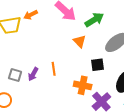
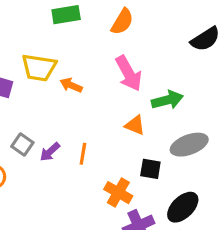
orange arrow: (31, 15) -> (71, 85), moved, turned 32
orange triangle: (80, 41) -> (135, 125), turned -40

